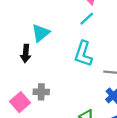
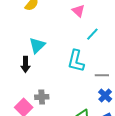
cyan line: (87, 19) -> (92, 34), moved

